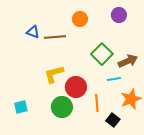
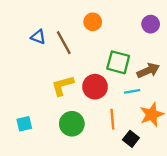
purple circle: (119, 15) -> (151, 24), moved
brown line: (55, 37) -> (64, 43), turned 65
green square: (102, 54) -> (118, 62), turned -30
red circle: (76, 87) -> (95, 87), moved

